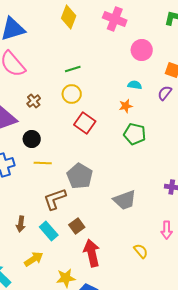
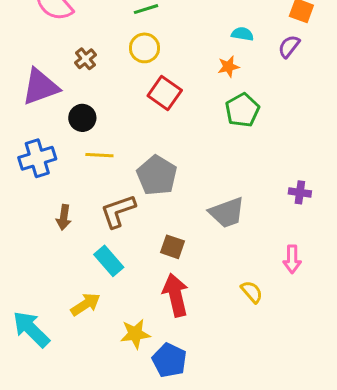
green pentagon: (135, 134) -> (242, 110), turned 30
brown arrow: (21, 224) -> (64, 217), moved
brown square: (77, 226) -> (172, 247), moved, turned -35

